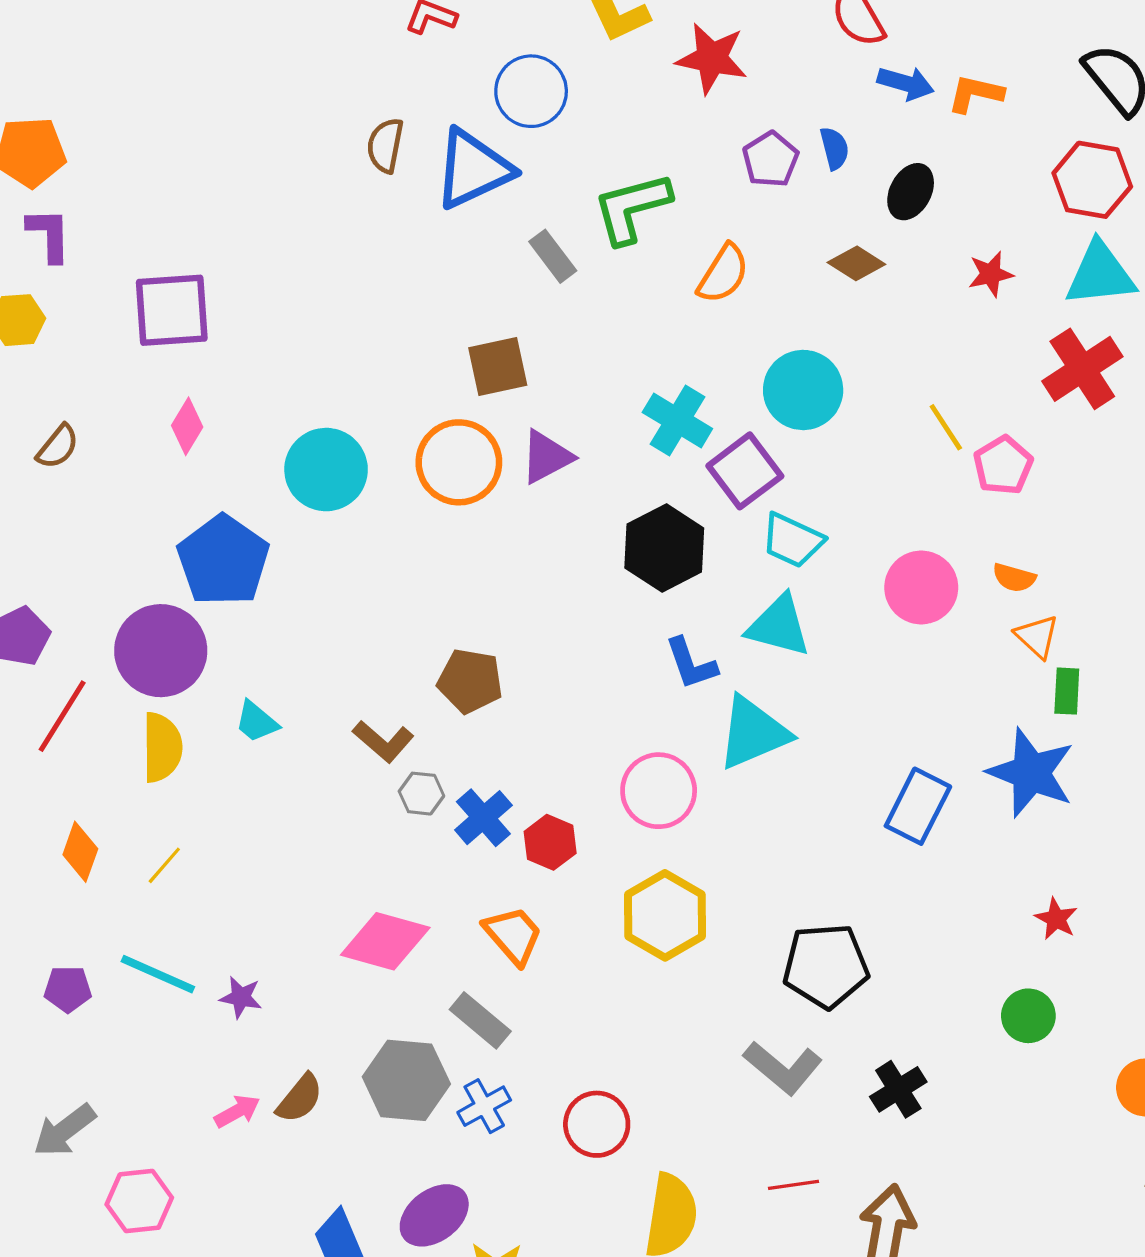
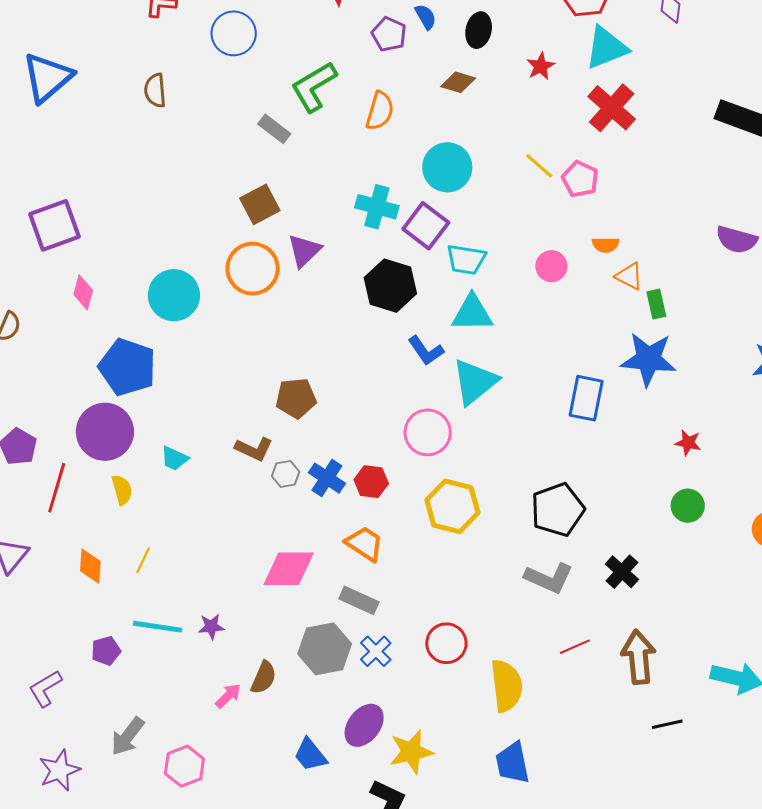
blue triangle: (473, 169) -> (47, 77), moved
pink circle: (921, 587) -> (551, 266), size x0.7
yellow semicircle: (162, 747) -> (122, 490), size x0.7

